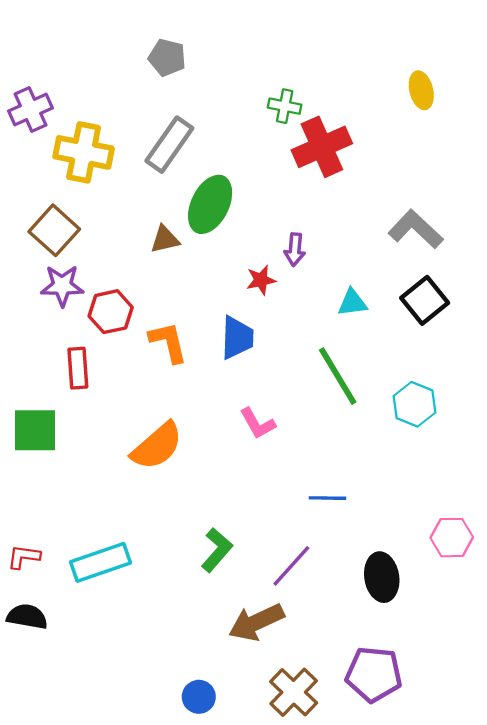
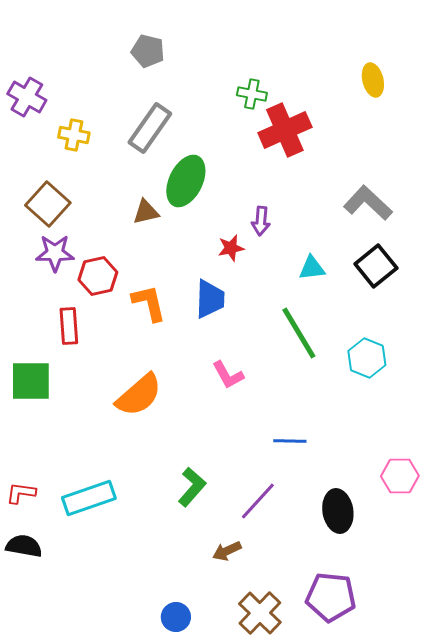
purple cross: (30, 110) -> (27, 97), turned -36
yellow cross: (84, 152) -> (74, 135), size x0.6
brown arrow: (256, 622) -> (227, 551), size x0.6

